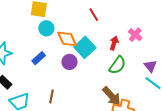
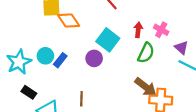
cyan circle: (46, 28) -> (45, 56), moved
pink cross: (135, 35) -> (161, 30), moved
orange diamond: (67, 39) -> (69, 20), moved

